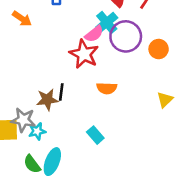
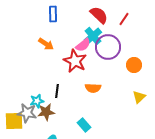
orange arrow: (22, 19) -> (46, 44), moved
orange circle: (159, 49) -> (134, 65), moved
brown star: (47, 100) -> (46, 112), moved
cyan star: (37, 131) -> (37, 101), moved

